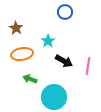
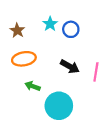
blue circle: (65, 12) -> (71, 29), moved
cyan star: (48, 41) -> (50, 24), moved

